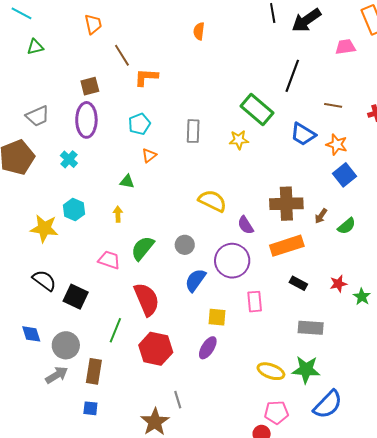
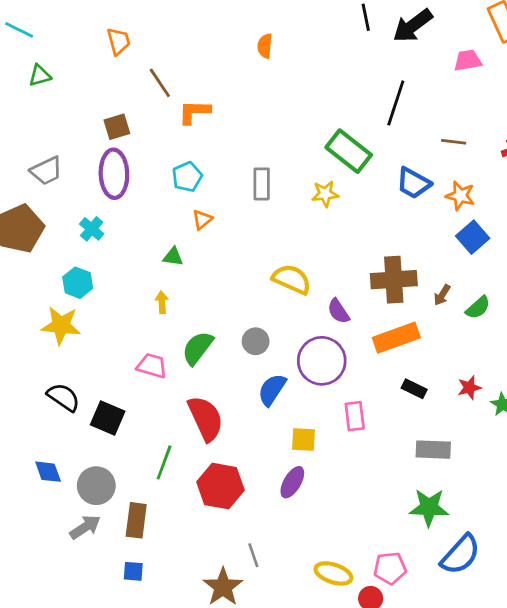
cyan hexagon: (74, 210) -> (78, 283), moved
yellow ellipse: (271, 371) -> (333, 573), moved

